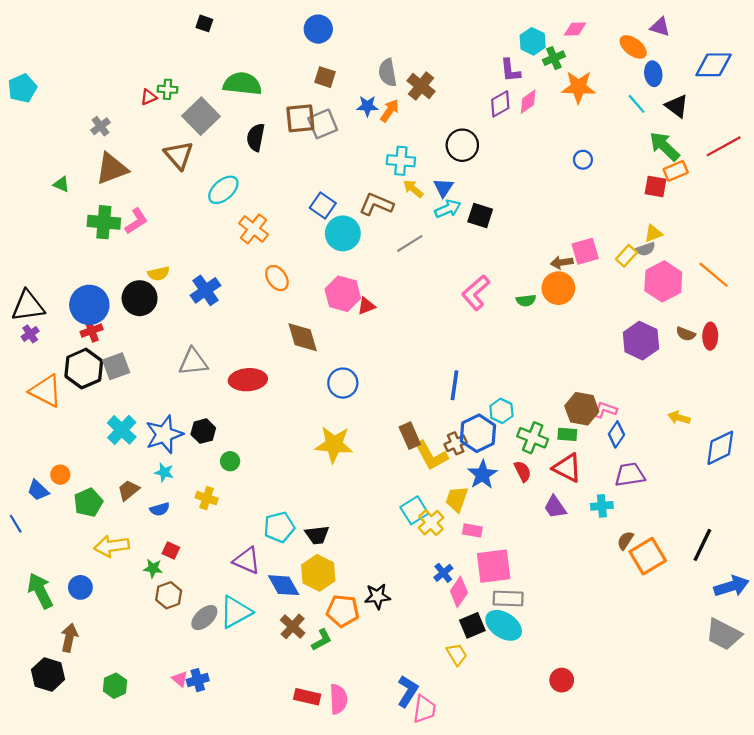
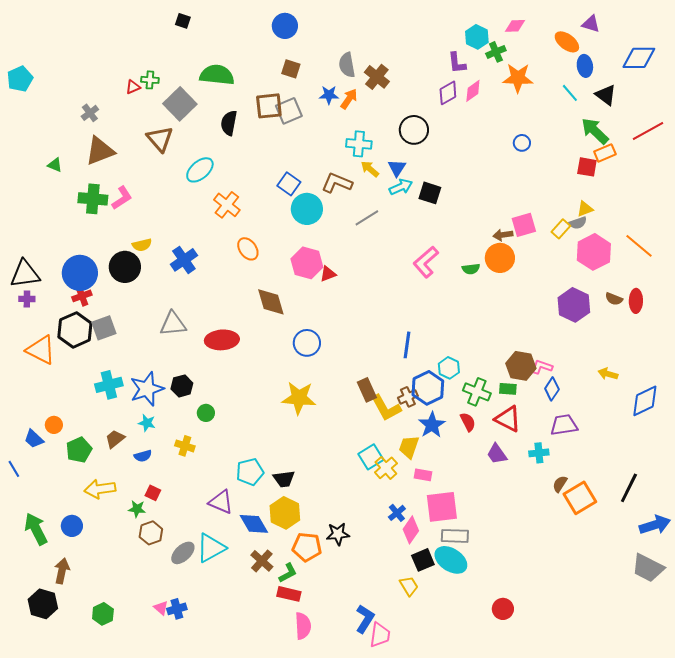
purple cross: (30, 334) -> (27, 299), turned 35
cyan cross: (122, 430) -> (109, 385), turned 32
red rectangle: (307, 697) -> (289, 594), moved

